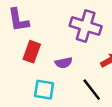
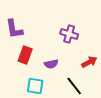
purple cross: (86, 26) -> (69, 34), size x0.7

